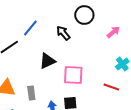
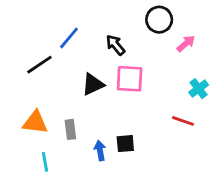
black circle: (84, 15) -> (159, 20), moved
pink square: (73, 75) -> (130, 79), moved

